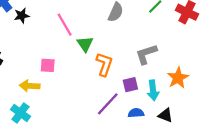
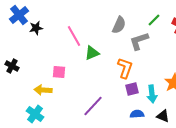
green triangle: (85, 44) -> (92, 53), turned 42
gray L-shape: (146, 54) -> (139, 41), moved
orange L-shape: (104, 64) -> (125, 68), moved
purple line: (108, 104) -> (93, 106), moved

